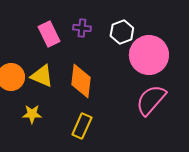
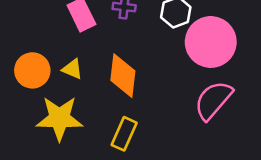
yellow triangle: (42, 76) -> (72, 69), size x0.7
yellow star: (32, 114) -> (59, 118), size x1.8

